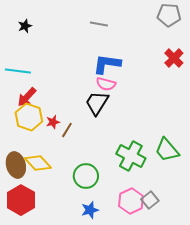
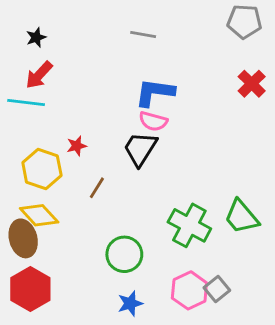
red arrow: (27, 97) -> (39, 75), moved
red star: (53, 122) -> (77, 146), moved
yellow diamond: (38, 163) -> (39, 215), moved

